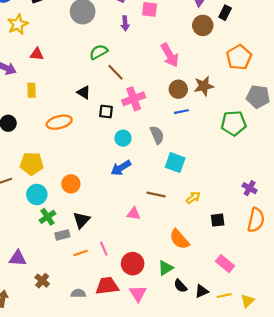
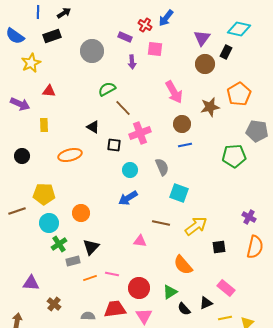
brown star: (204, 86) -> (210, 107), moved
yellow arrow: (193, 198) -> (196, 226), size x1.6
pink line: (104, 249) -> (112, 274), turned -56
black triangle: (202, 291) -> (206, 303), moved

